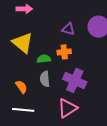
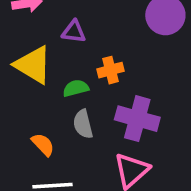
purple triangle: (68, 29) -> (74, 32), moved

